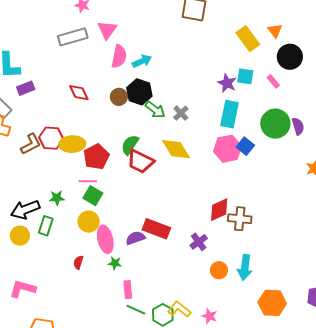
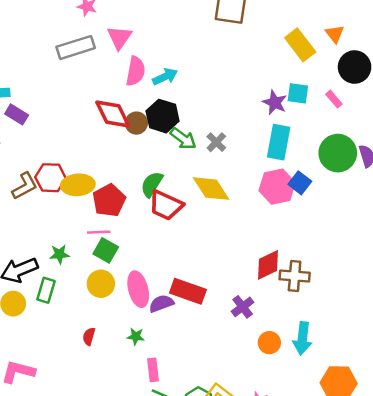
purple rectangle: (26, 88) -> (17, 114), turned 54
red diamond: (79, 93) -> (113, 114), moved, size x1.4
pink ellipse: (105, 239) -> (138, 289), moved

